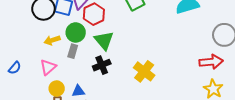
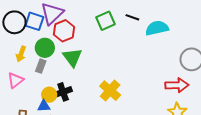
yellow arrow: (52, 40) -> (21, 54), turned -56
black cross: (102, 65) -> (63, 92), moved
yellow circle: (57, 89) -> (49, 95), moved

